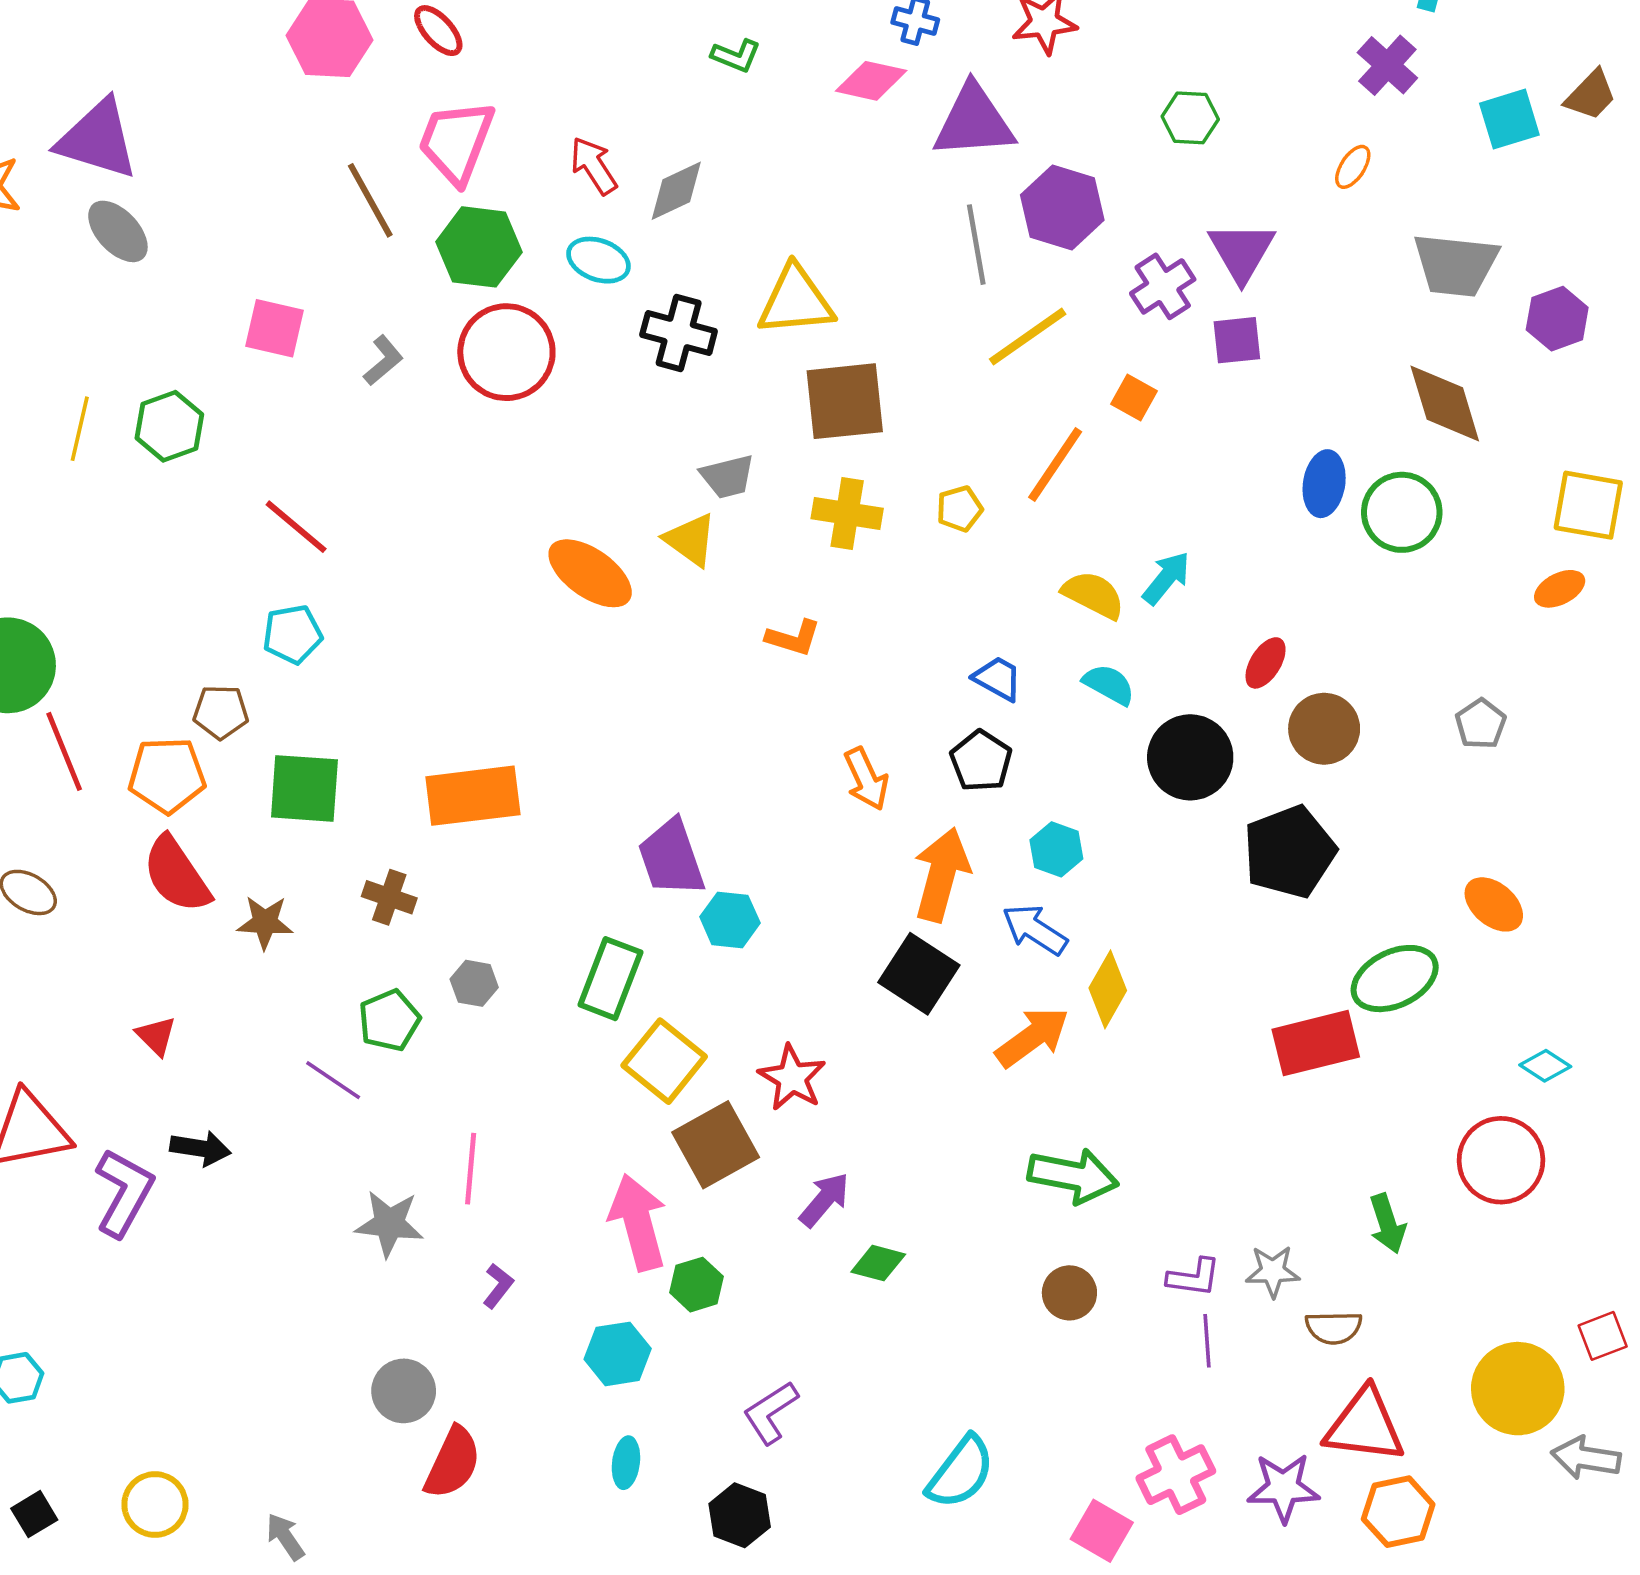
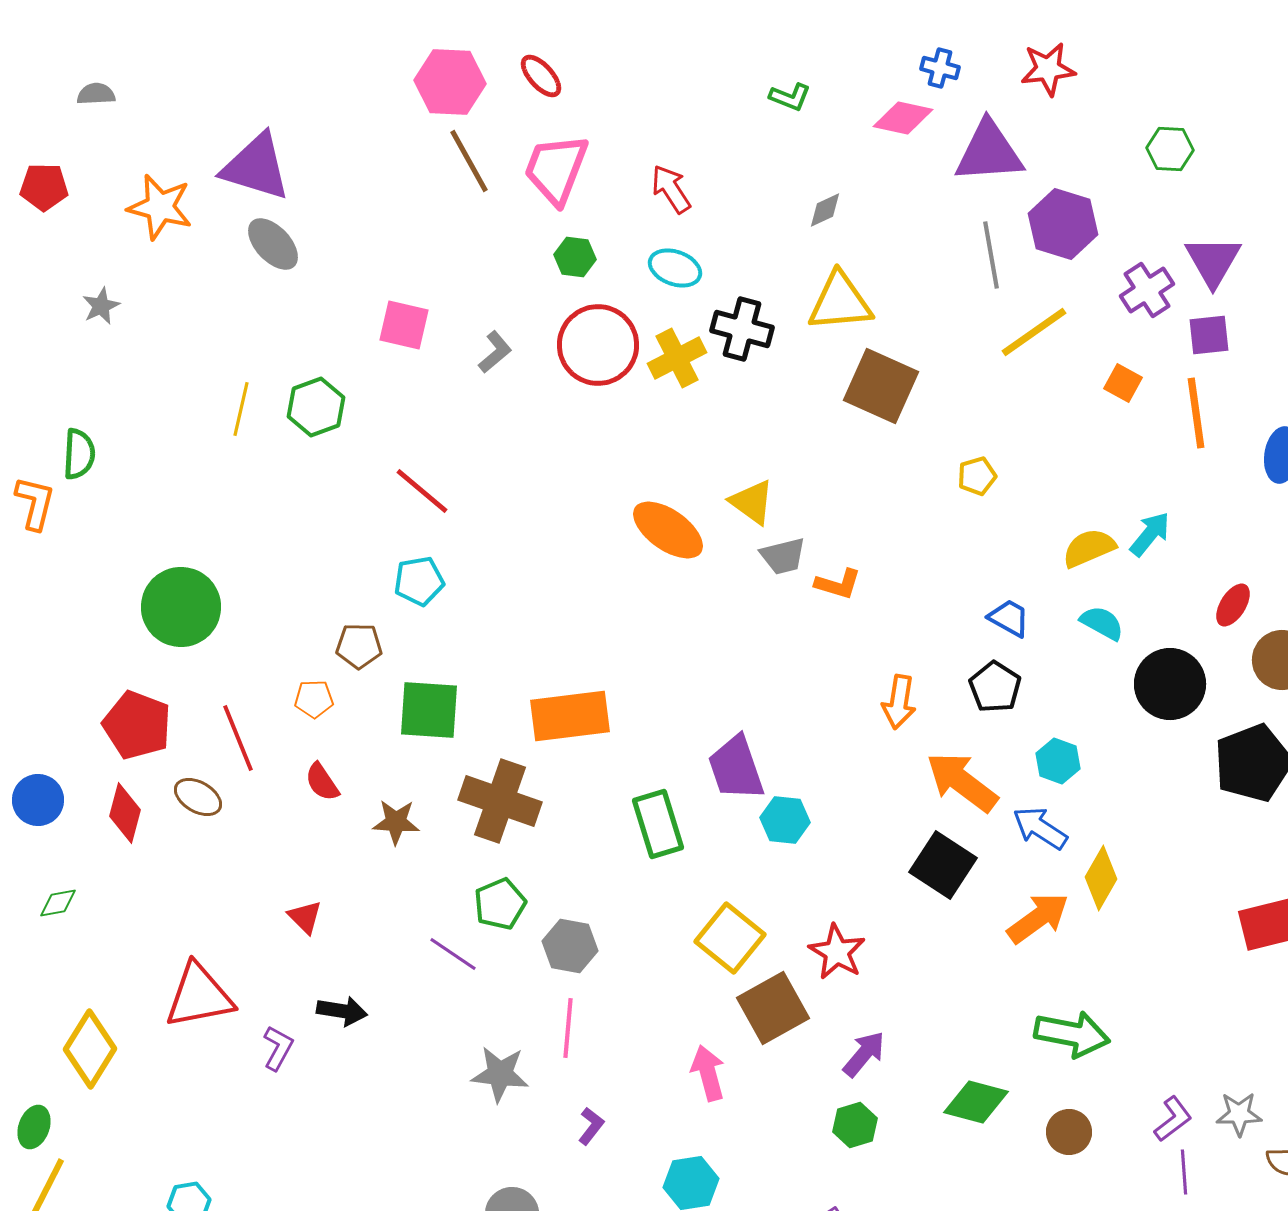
gray diamond: (676, 191) -> (825, 210), moved, size x0.7
brown line: (370, 200) -> (469, 161), moved
green hexagon: (479, 247) -> (575, 257), size x0.6
brown square: (845, 401) -> (881, 386), turned 30
orange line: (1055, 465) -> (1196, 413), moved, turned -42
gray trapezoid: (728, 476) -> (783, 556), moved
yellow cross: (847, 514) -> (677, 358), moved, turned -36
yellow semicircle: (1093, 595) -> (1089, 548), turned -50
red line: (64, 751) -> (238, 738), moved
orange pentagon: (167, 775) -> (314, 699), size x0.6
orange arrow: (866, 779) -> (899, 702), turned 34
red semicircle: (177, 875) -> (322, 782), size x0.6
orange arrow: (942, 875) -> (962, 782), turned -68
brown cross: (389, 897) -> (500, 801), size x1.8
green rectangle: (610, 979) -> (658, 824), moved, turned -38
gray hexagon: (474, 983) -> (570, 946), moved, size x1.4
purple L-shape: (124, 1193) -> (278, 1048), size x0.6
pink arrow: (638, 1222) -> (708, 1073), size x0.7
green diamond: (878, 1263) -> (976, 1102), moved, size x1.4
purple L-shape: (1194, 1277) -> (1173, 1119), turned -45
green hexagon: (697, 1285) -> (855, 1125), moved

